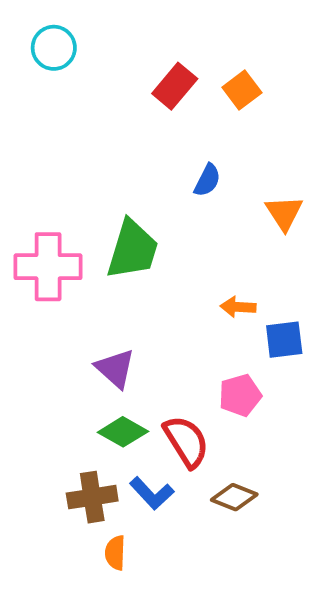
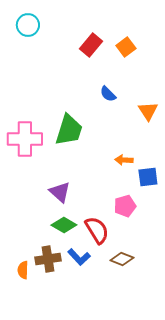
blue semicircle: (207, 180) -> (108, 94), turned 108
orange semicircle: (115, 553) -> (23, 270), moved

